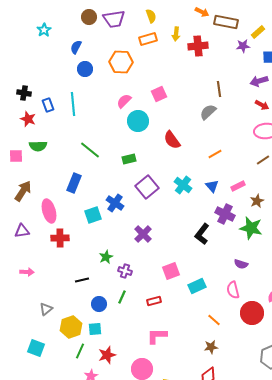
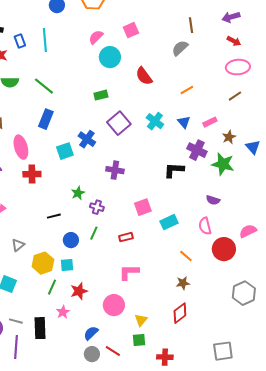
green line: (90, 150) -> (44, 86), moved
purple cross: (143, 234) -> (115, 170), turned -36
black L-shape: (202, 234) -> (174, 170), turned 55

